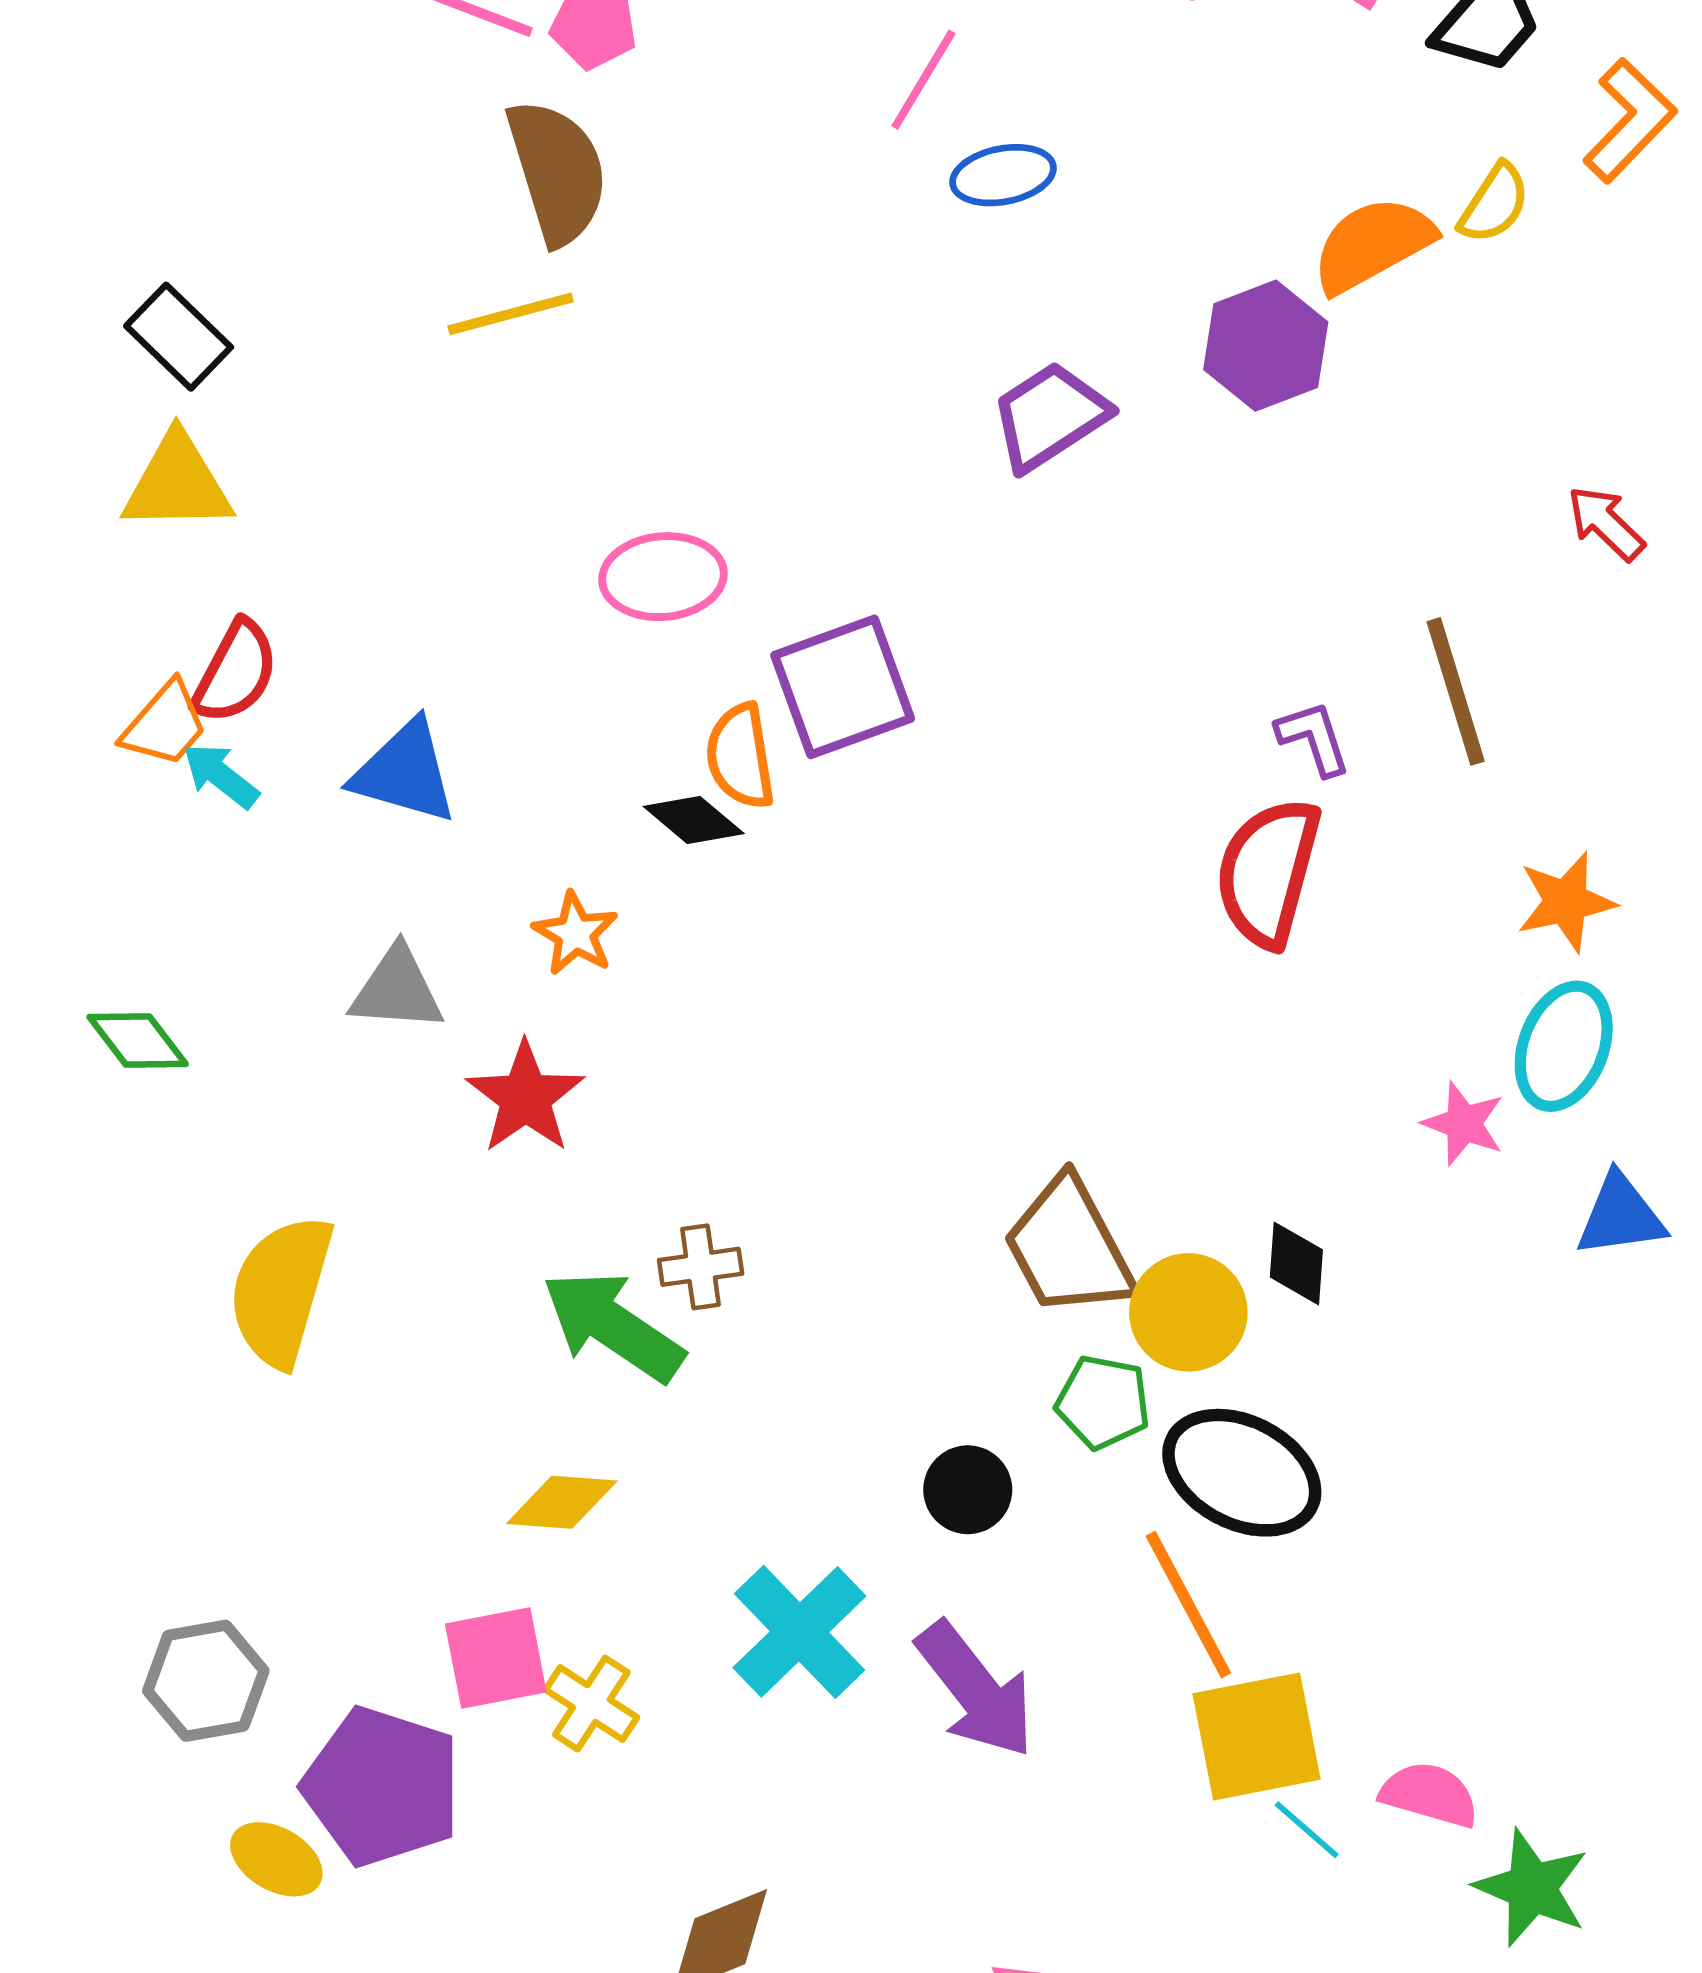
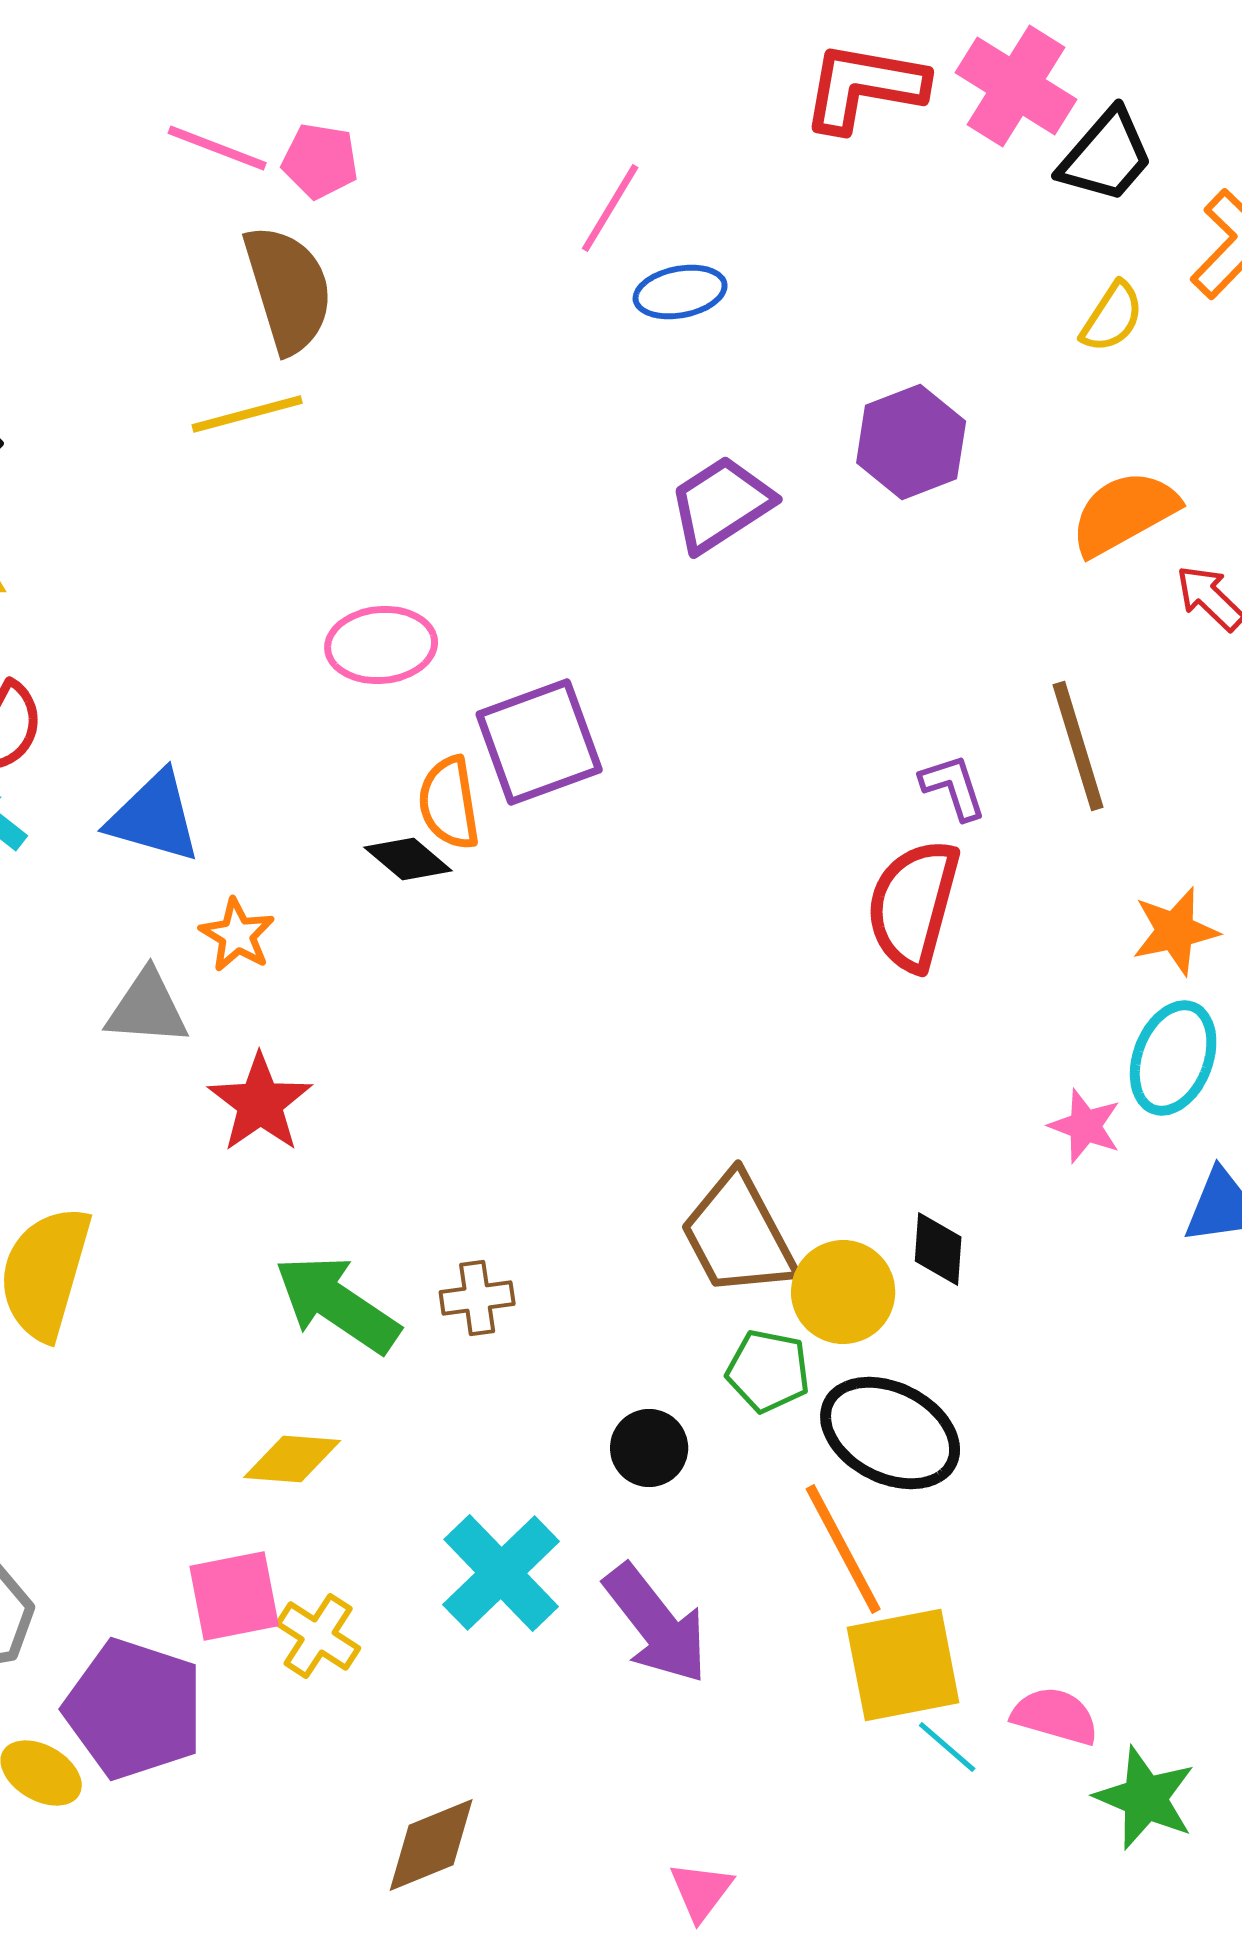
orange semicircle: (1373, 244) -> (1124, 513), moved
orange star: (575, 934) -> (237, 935), moved
brown cross: (701, 1267) -> (477, 1298), moved

